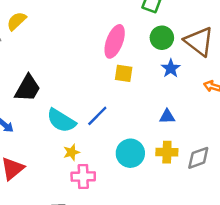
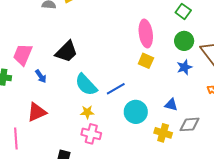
pink ellipse: (115, 41) -> (146, 33), turned -44
cyan circle: (130, 153) -> (136, 112), moved
gray diamond: (198, 158) -> (190, 124), moved

